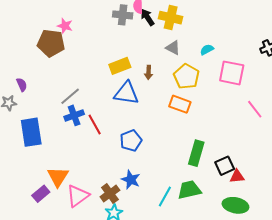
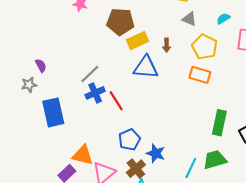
brown pentagon: (51, 43) -> (120, 22), moved
blue pentagon: (131, 141) -> (130, 140), moved
orange triangle: (58, 177) -> (83, 155), turned -45

